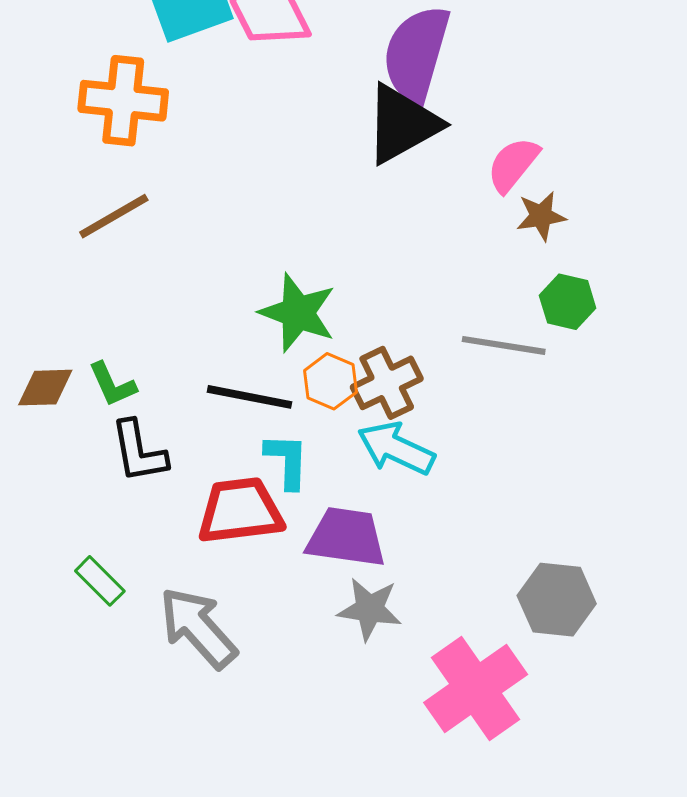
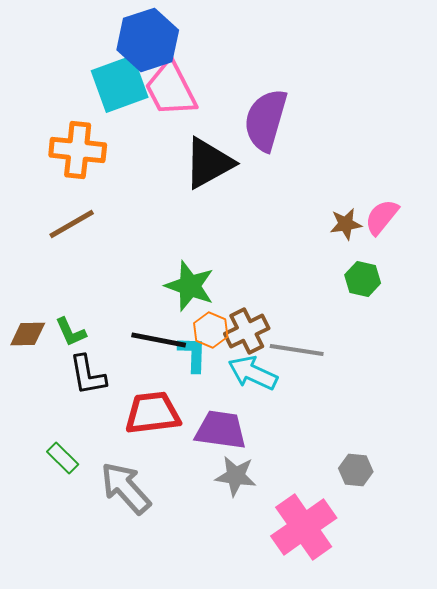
black triangle: (402, 124) -> (209, 163), moved
pink semicircle: (513, 165) -> (382, 217), moved
gray line: (504, 345) -> (297, 350), moved
cyan L-shape: (287, 461) -> (193, 354), moved
gray hexagon: (557, 600) -> (356, 470), size x0.7

